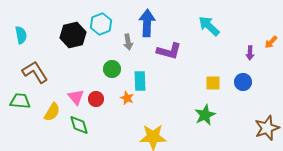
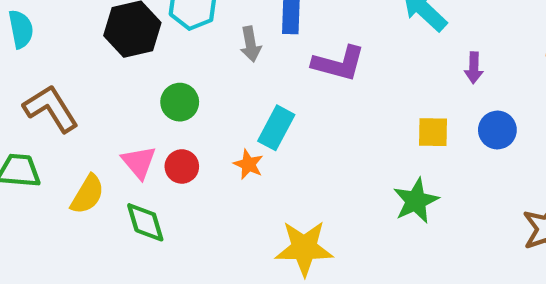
purple arrow: (250, 53) -> (474, 68), moved
green circle: (112, 69) -> (180, 102), moved
cyan rectangle: (140, 81) -> (276, 128), turned 30

